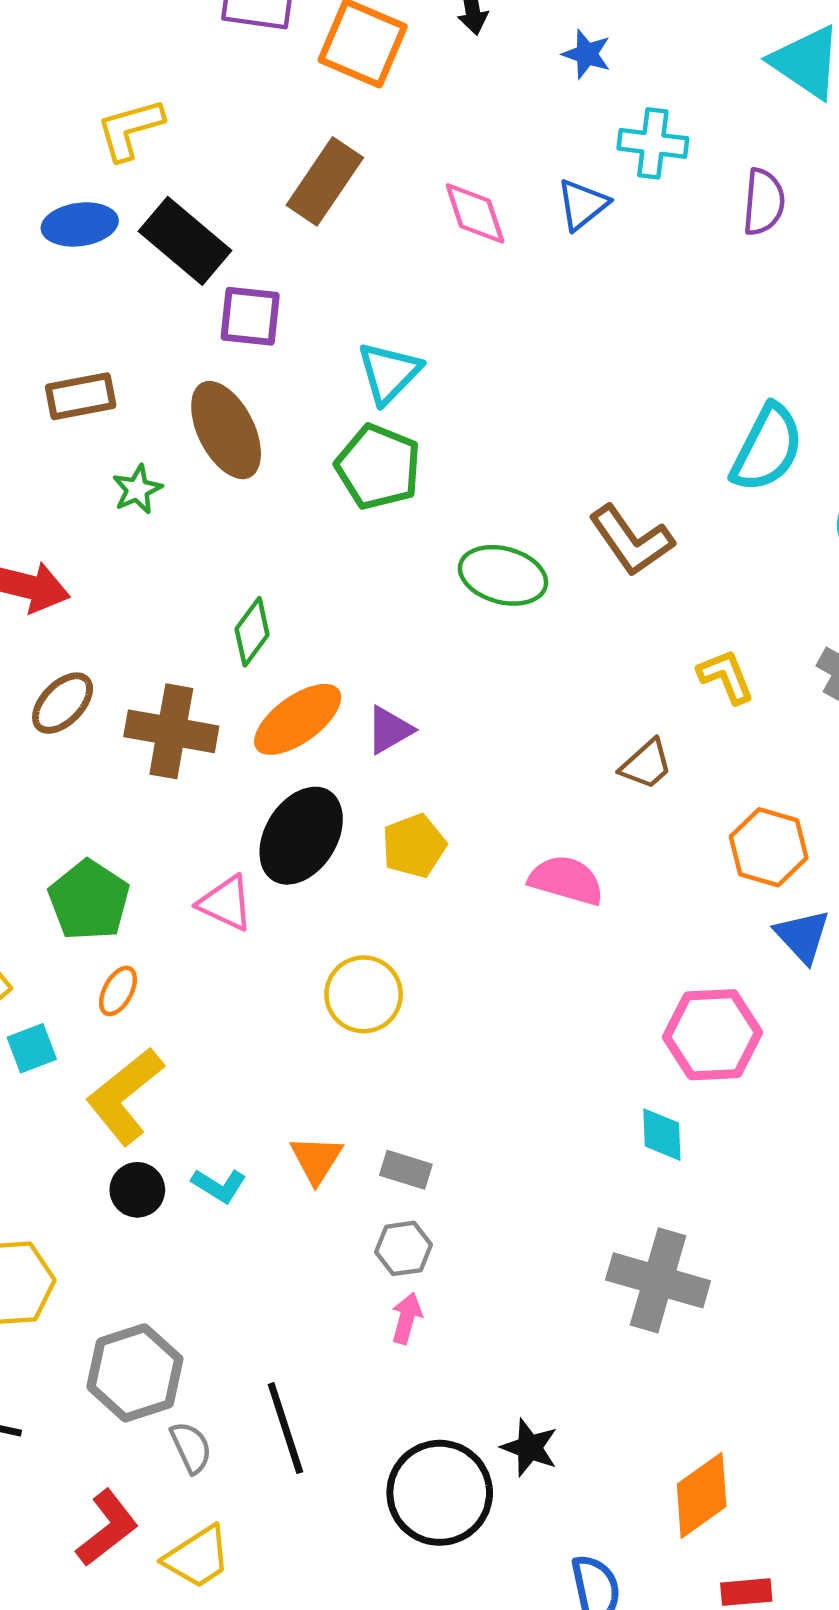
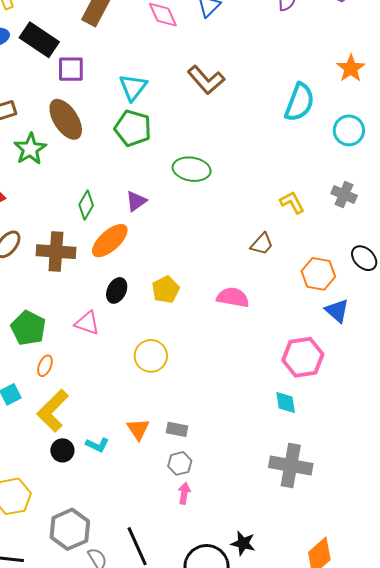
green star: (137, 489) -> (30, 149), size x1.5
brown L-shape: (631, 540) -> (206, 80), moved
purple triangle: (389, 730) -> (136, 201), moved
black ellipse: (301, 836) -> (117, 290), size x0.6

